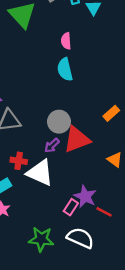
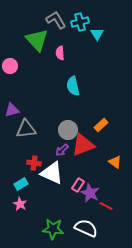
pink semicircle: (66, 41) -> (60, 53), moved
orange rectangle: (111, 113) -> (101, 125), moved
pink rectangle: (71, 207) -> (78, 185), moved

